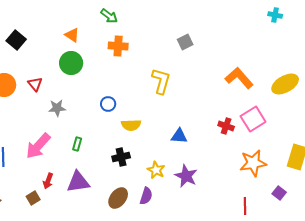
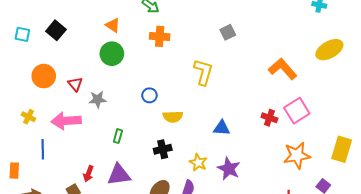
red triangle: (35, 84) -> (75, 84), moved
yellow ellipse: (285, 84) -> (329, 50), moved
pink arrow: (38, 146) -> (66, 121), moved, turned 44

